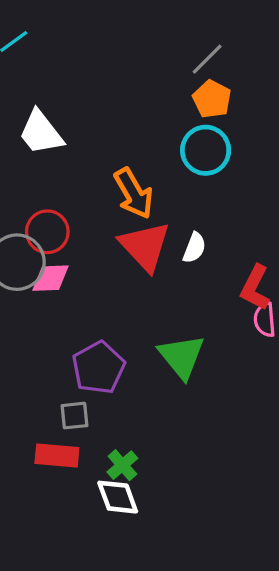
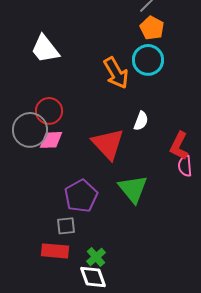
orange arrow: (134, 193) -> (116, 73), moved
red triangle: (145, 246) -> (108, 144), moved

